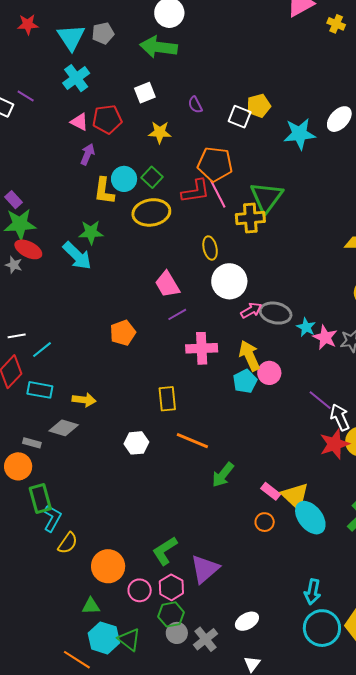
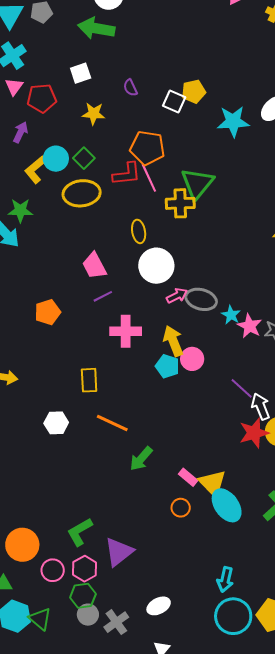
pink triangle: (79, 122) -> (14, 87), moved, turned 36
yellow L-shape: (104, 191) -> (35, 170), turned 40
cyan pentagon: (245, 381) -> (167, 366), turned -30

